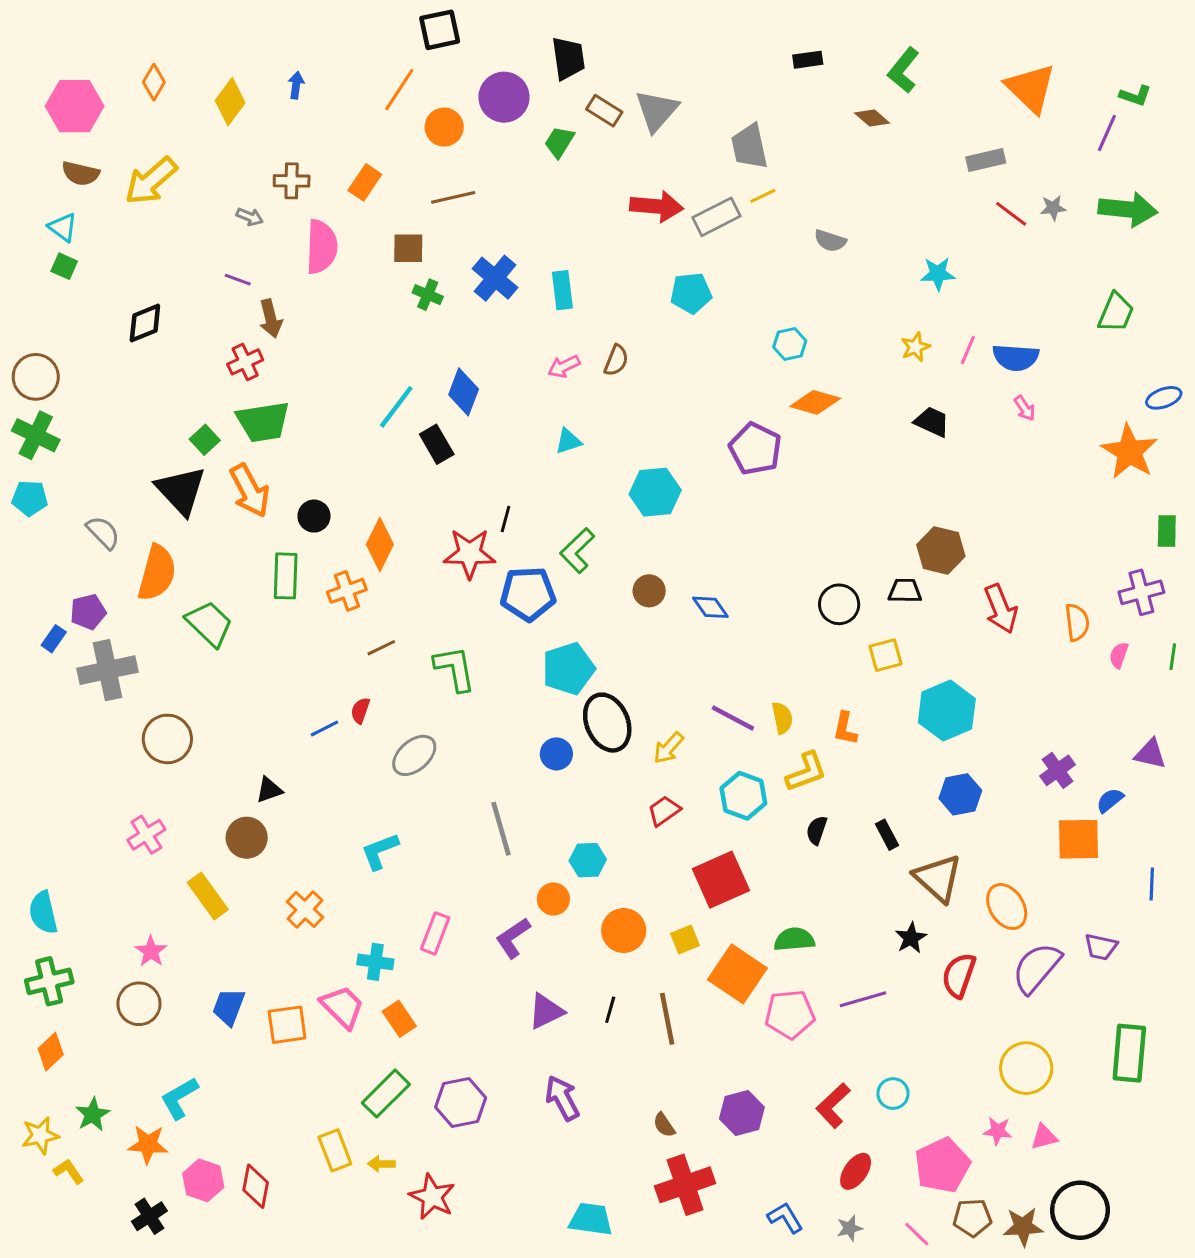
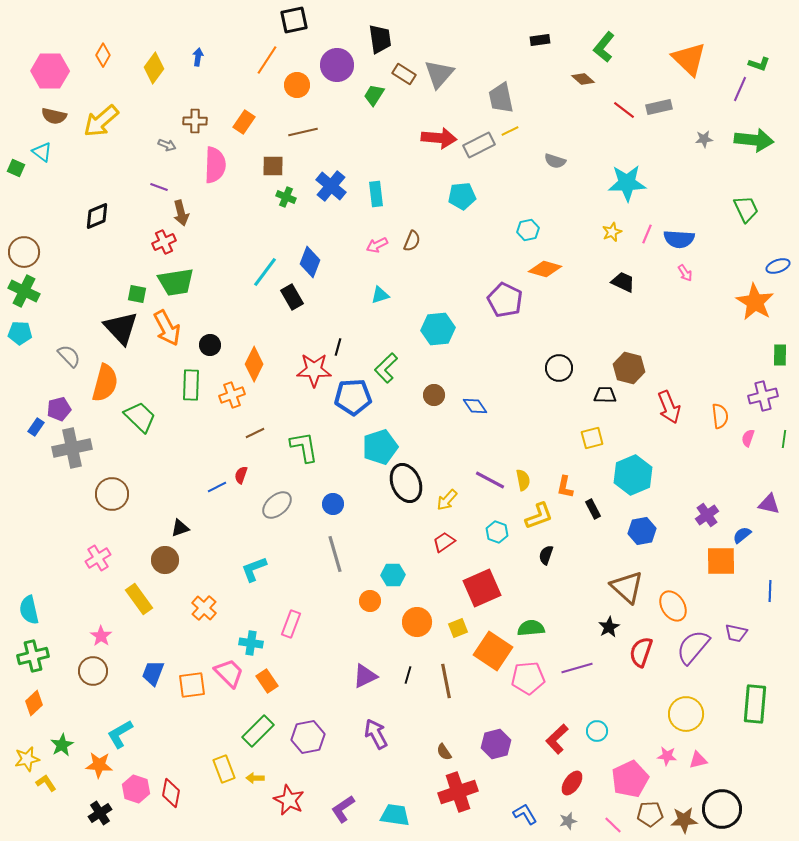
red line: (1011, 214) -> (624, 110), moved
green square: (64, 266) -> (16, 168), moved
cyan star: (938, 274) -> (627, 183), size x1.6
green trapezoid: (1116, 313) -> (746, 209), turned -48
green square: (205, 440) -> (137, 294), turned -36
black circle: (839, 604) -> (559, 368), moved
blue circle: (556, 754) -> (333, 504), moved
cyan hexagon: (743, 796) -> (497, 532), size x0.7
black rectangle: (887, 835) -> (593, 509), moved
purple L-shape: (513, 938) -> (343, 809), moved

